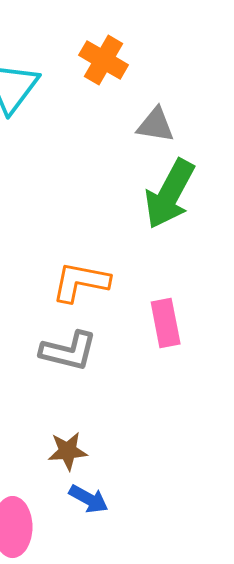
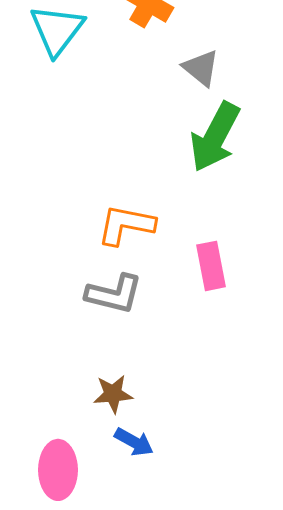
gray triangle: (156, 125) -> (201, 68), turned 30

